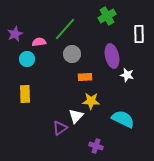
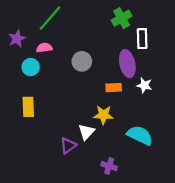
green line: (65, 29) -> (50, 18), moved
white rectangle: (139, 34) -> (142, 39), moved
orange rectangle: (85, 77) -> (114, 88), moved

